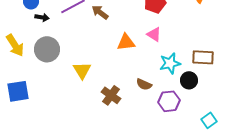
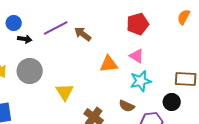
cyan star: (170, 63) -> (141, 81), moved

